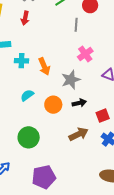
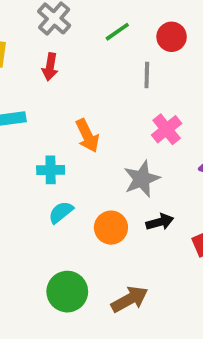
cyan cross: (22, 61) -> (51, 170), moved
orange arrow: (44, 66) -> (87, 136), moved
brown arrow: (78, 134) -> (130, 299), moved

